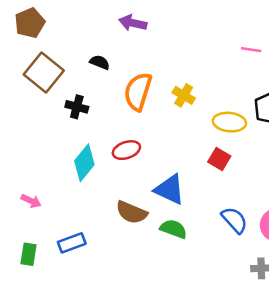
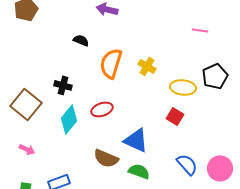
brown square: (44, 72) -> (26, 104), moved
black cross: (77, 107) -> (63, 85), moved

